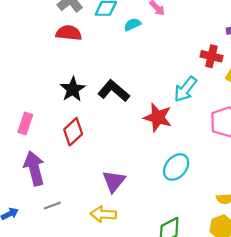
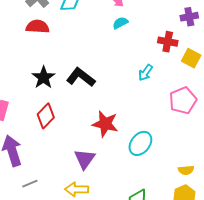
cyan semicircle: (132, 24) -> (120, 23), moved
cyan arrow: (185, 89) -> (146, 73), size x0.7
red star: (158, 117) -> (105, 124), moved

